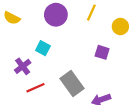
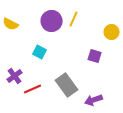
yellow line: (91, 13) -> (74, 19), moved
purple cross: (23, 66) -> (15, 76), moved

